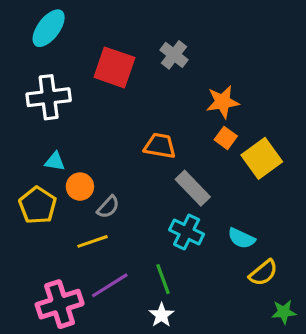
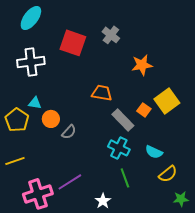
orange square: (226, 138) -> (144, 110), moved
yellow pentagon: (38, 205) -> (17, 120), moved
yellow line: (92, 241) -> (15, 161), moved
green line: (163, 279) -> (125, 178), moved

